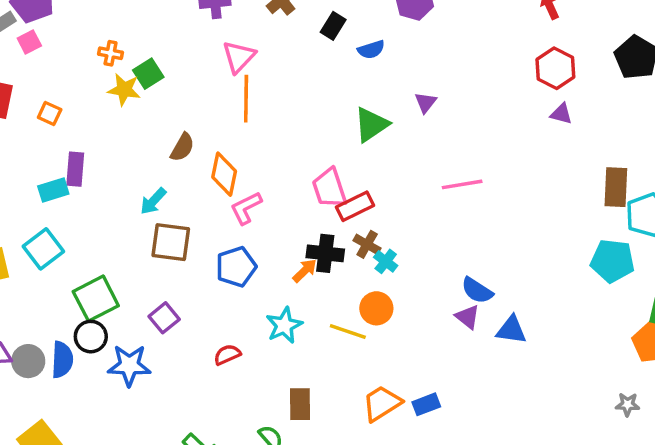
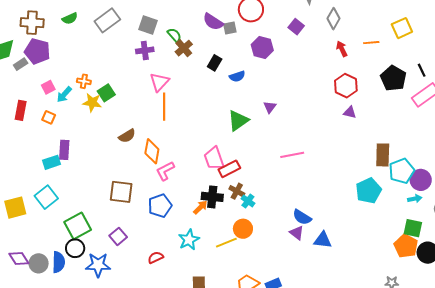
pink square: (29, 42) -> (48, 87), moved
brown semicircle: (182, 147) -> (127, 136), turned 30
cyan arrow: (153, 201) -> (64, 95), moved
cyan pentagon: (612, 261) -> (369, 191), moved, turned -30
yellow line: (348, 331) -> (226, 243), turned -40

